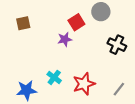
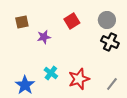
gray circle: (101, 12) -> (107, 20), moved
purple star: (65, 39) -> (44, 37), moved
blue star: (27, 90) -> (25, 85), turned -30

